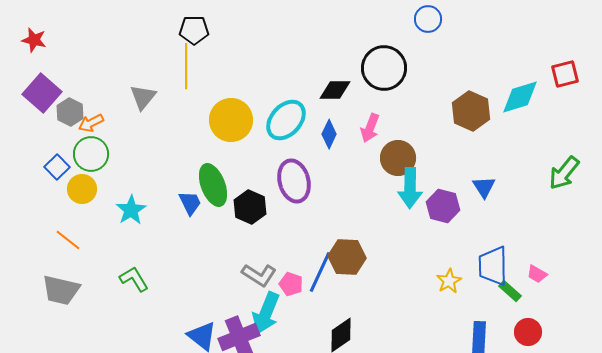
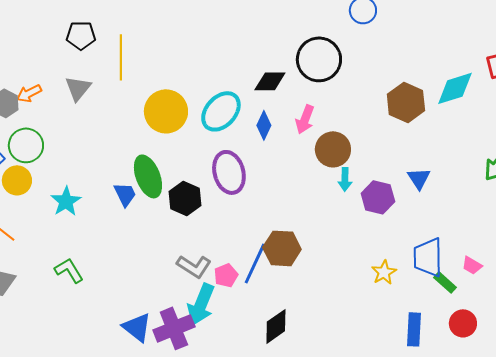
black pentagon: (194, 30) -> (81, 35), moved
orange arrow: (91, 123) -> (29, 93), moved
cyan arrow: (410, 188) -> (345, 179), size x0.6
pink pentagon: (291, 284) -> (226, 275), turned 30

